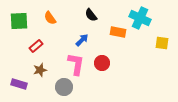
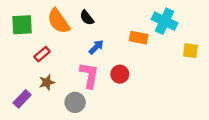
black semicircle: (91, 15) -> (87, 18), moved
orange semicircle: (50, 18) -> (59, 21), size x1.6
purple rectangle: (19, 84) -> (22, 99), turned -63

